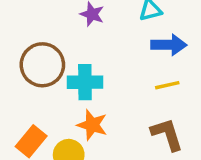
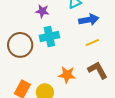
cyan cross: (85, 82) -> (49, 36), moved
orange star: (92, 125) -> (67, 75), moved

